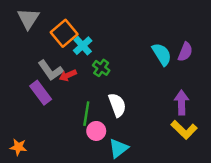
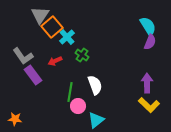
gray triangle: (28, 18) -> (40, 15), moved
cyan semicircle: (162, 54) -> (148, 26), moved
gray L-shape: (50, 70) -> (23, 56), moved

